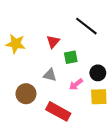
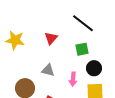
green square: (71, 57) -> (82, 49), moved
pink arrow: (76, 84) -> (73, 79), turned -48

